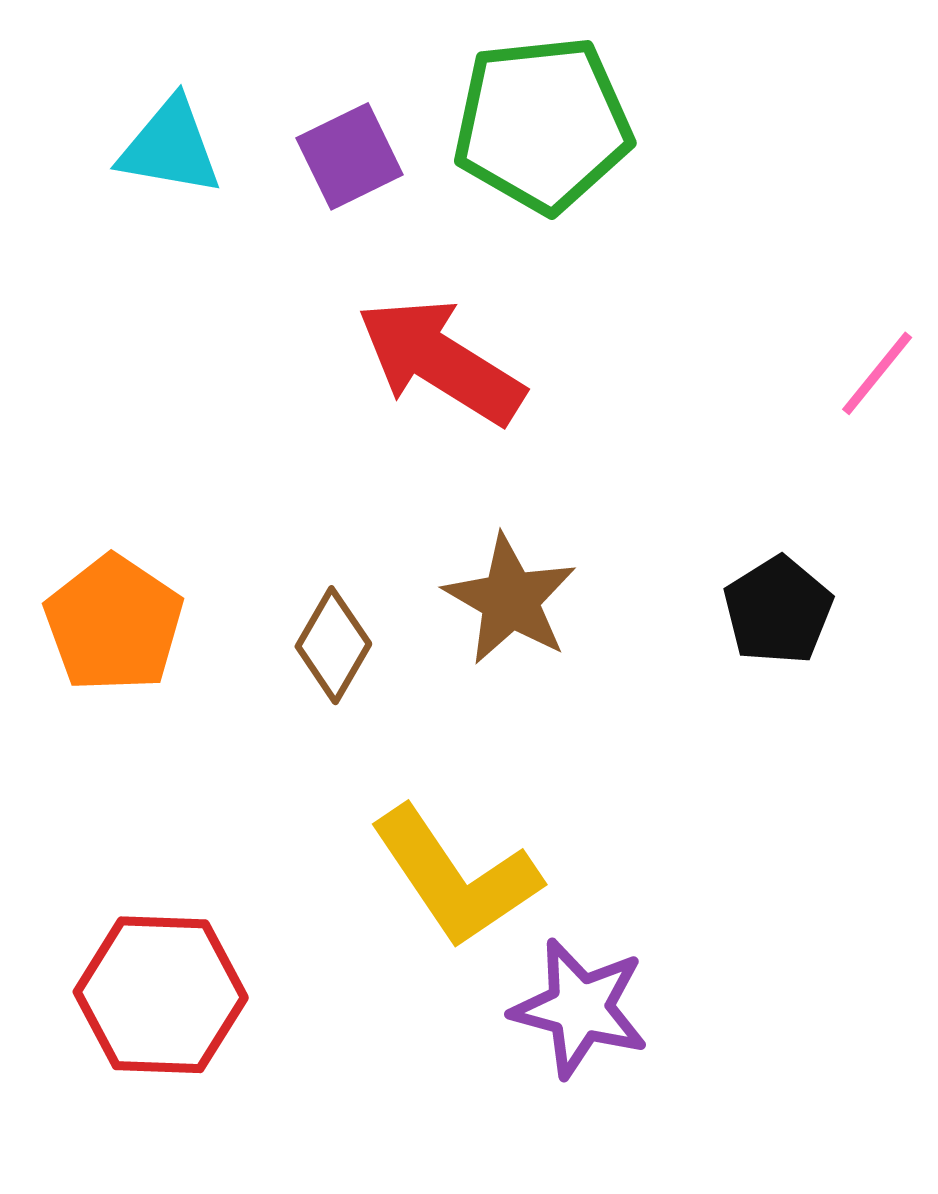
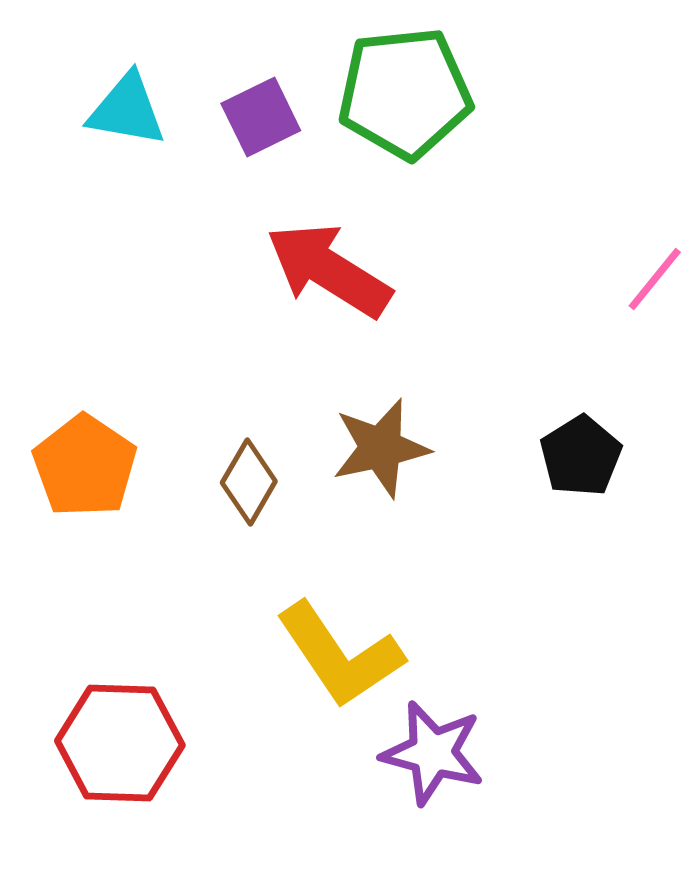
brown star: (510, 600) -> (381, 448), turned 30

